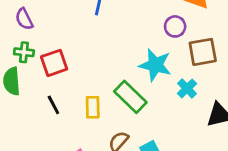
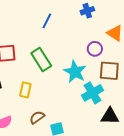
cyan cross: (187, 88) -> (93, 93), size x1.5
green rectangle: (130, 97) -> (41, 59), moved

